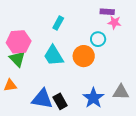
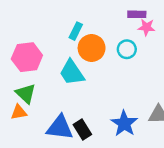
orange circle: (84, 56) -> (92, 48), moved
green triangle: (17, 59) -> (26, 94), moved

